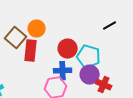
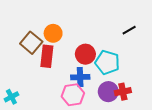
purple circle: (90, 75) -> (108, 92), moved
red cross: (104, 85) -> (123, 92), turned -35

